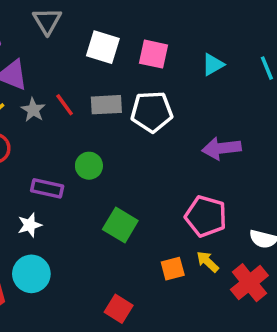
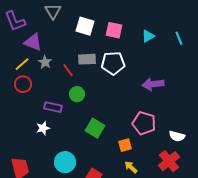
red line: (65, 105) -> (68, 70), moved
yellow arrow: (208, 262) -> (131, 167), moved
orange square: (173, 269) -> (125, 145), moved
cyan circle: (31, 274) -> (65, 162), moved

